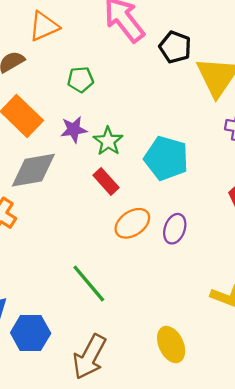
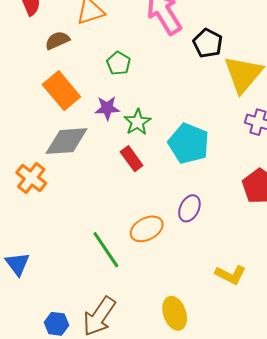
green pentagon: (81, 80) -> (118, 63), turned 30
orange ellipse: (132, 223) -> (147, 229), moved
blue hexagon: (31, 333) -> (56, 324), moved, size x0.7

